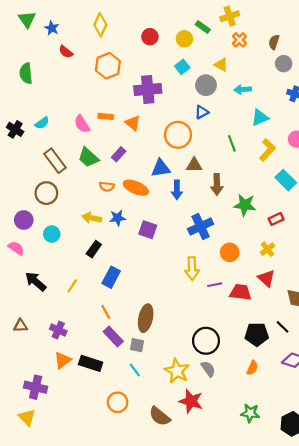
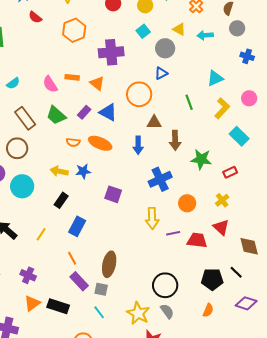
cyan arrow: (243, 90) -> (205, 35), moved
blue triangle: (161, 168) -> (108, 112), moved, turned 36
purple square: (148, 230) -> (113, 194), moved
cyan circle: (52, 234) -> (22, 186), size x1.5

